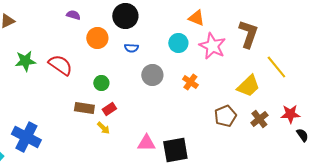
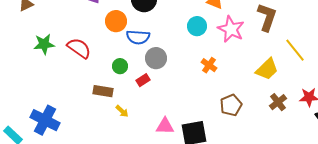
blue semicircle: (131, 48) -> (138, 37), moved, size x1.6
gray circle: (152, 75) -> (156, 58), moved
red rectangle: (109, 109) -> (143, 80), moved
brown pentagon: (225, 116) -> (231, 105), moved

